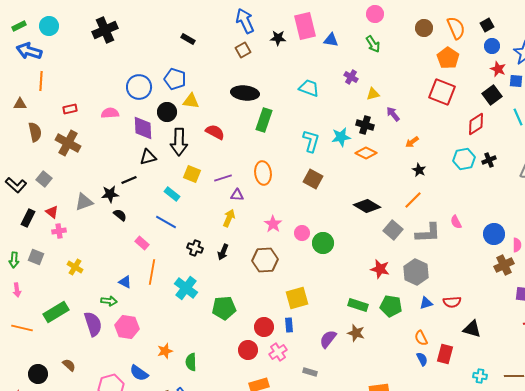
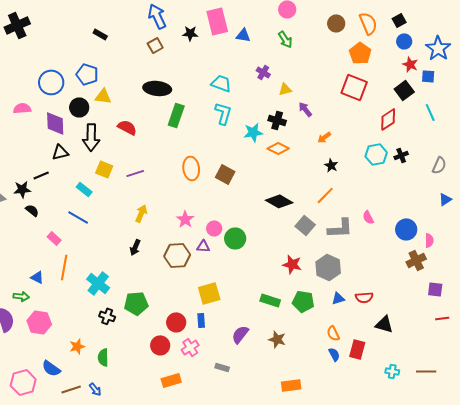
cyan L-shape: (311, 141) -> (223, 113), moved
orange ellipse: (263, 173) -> (191, 168), moved
purple triangle: (237, 195) -> (203, 246), moved
black cross: (195, 248) -> (107, 316), moved
brown star: (356, 333) -> (277, 339), moved

